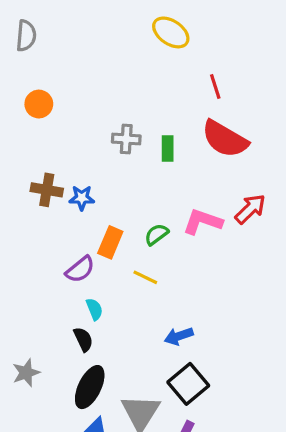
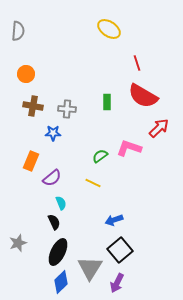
gray cross: (126, 139) -> (67, 109), moved
brown cross: (47, 190) -> (33, 106), moved
red arrow: (250, 209) -> (159, 128), moved
orange rectangle: (110, 242) -> (31, 161), moved

